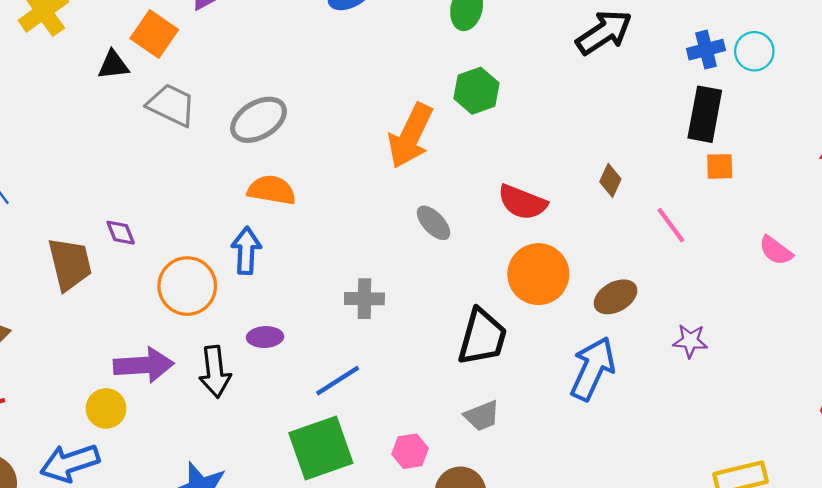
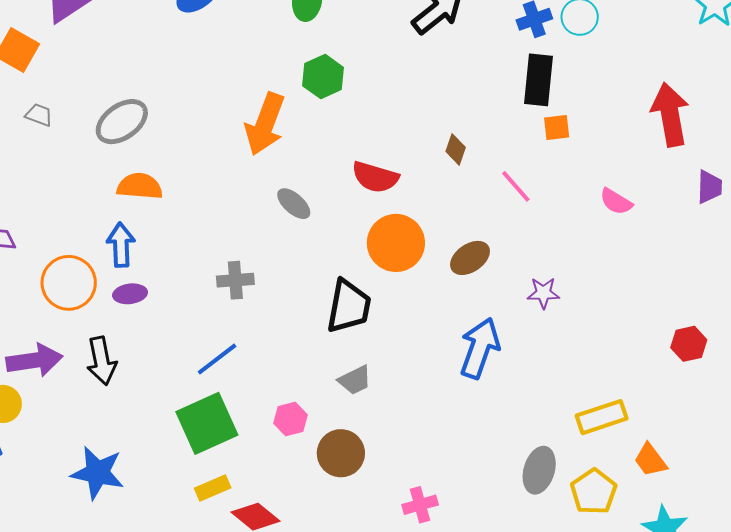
gray trapezoid: (171, 105) -> (39, 115), size x0.6
purple ellipse: (265, 337) -> (130, 294), moved
blue arrow: (593, 369) -> (480, 348), moved

